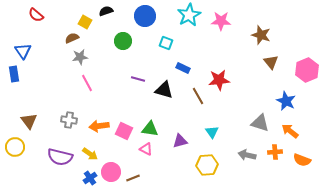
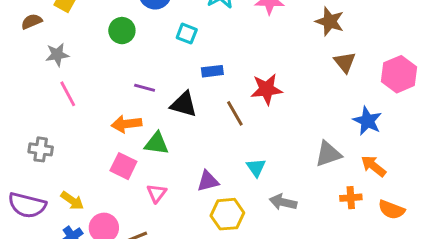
brown semicircle: (72, 38) -> (32, 21), moved
blue rectangle: (183, 68) -> (212, 71), turned -32
gray triangle: (260, 123) -> (328, 154), turned -36
orange arrow: (99, 126) -> (126, 124), moved
green triangle: (150, 129) -> (157, 143), moved
pink triangle: (146, 149) -> (157, 193), turned 40
gray arrow: (247, 155) -> (283, 202), moved
yellow hexagon: (207, 165) -> (227, 214), moved

